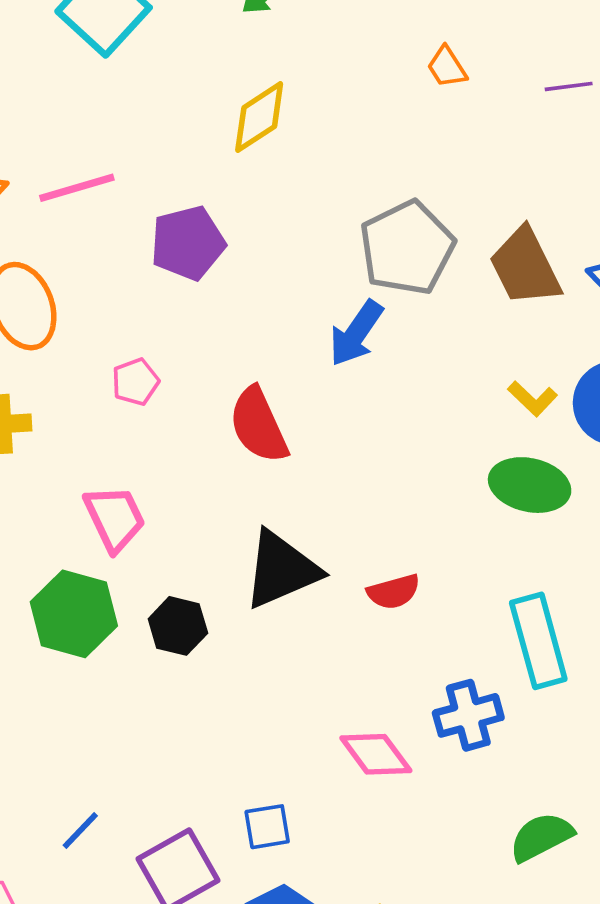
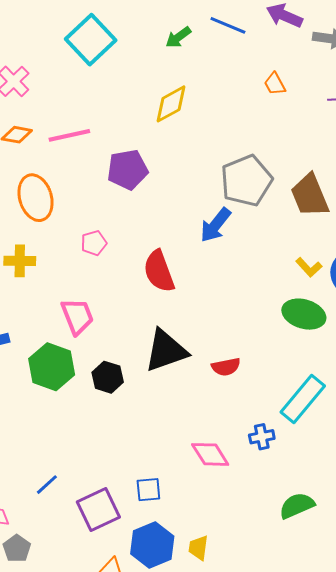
cyan rectangle: (538, 641) -> (303, 399), turned 51
blue cross: (468, 715) -> (262, 437), size x0.7

